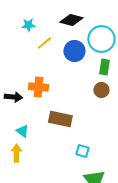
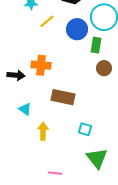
green rectangle: (104, 67) -> (96, 45), moved
yellow arrow: (16, 153) -> (43, 131), moved

